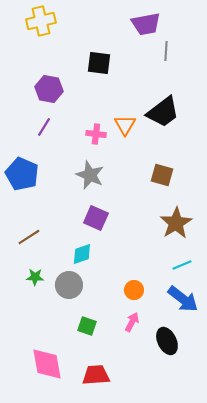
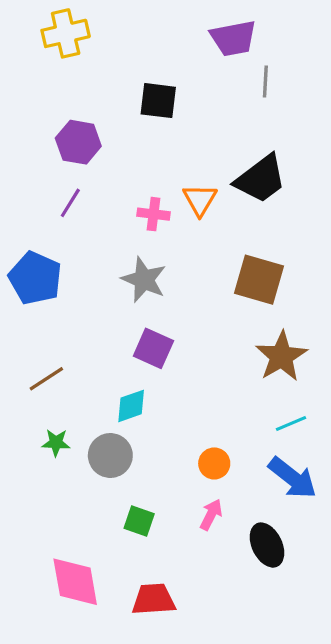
brown square: (162, 175) -> (259, 280), size x1.4

